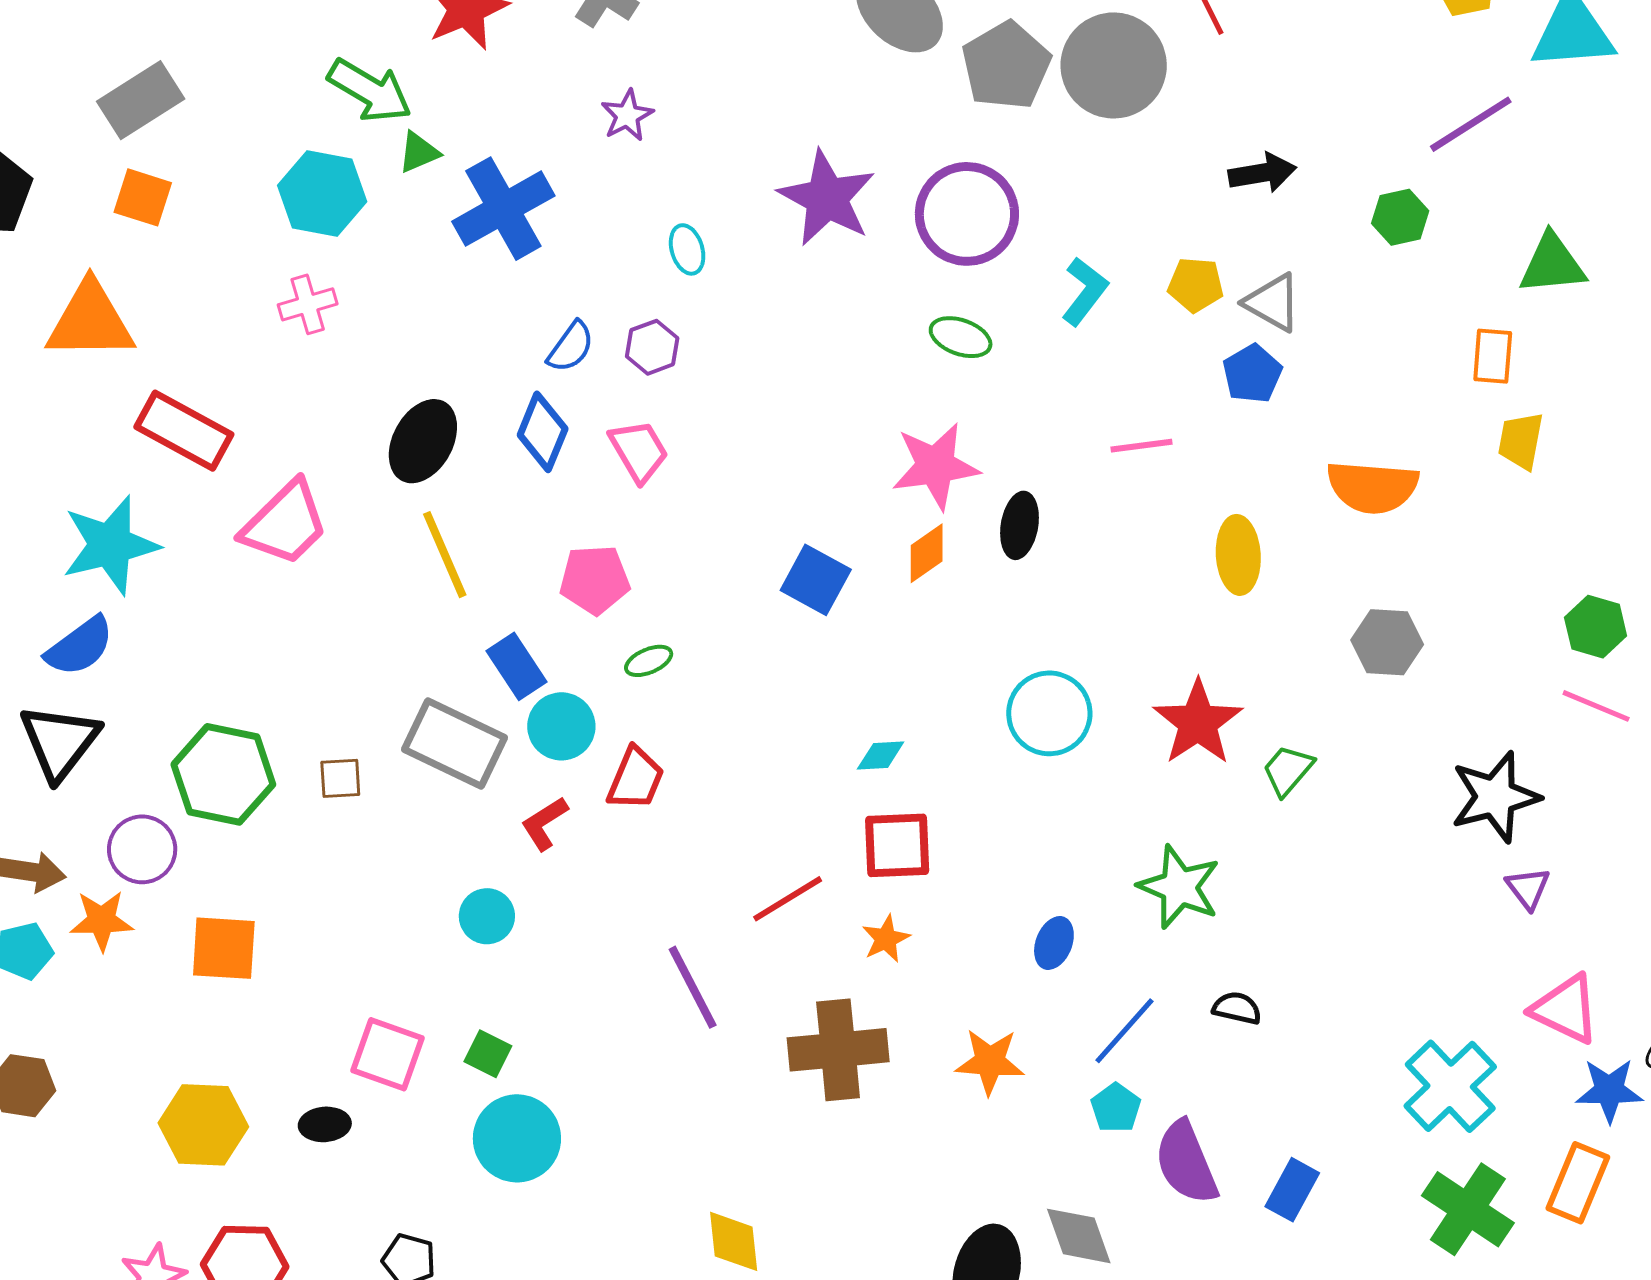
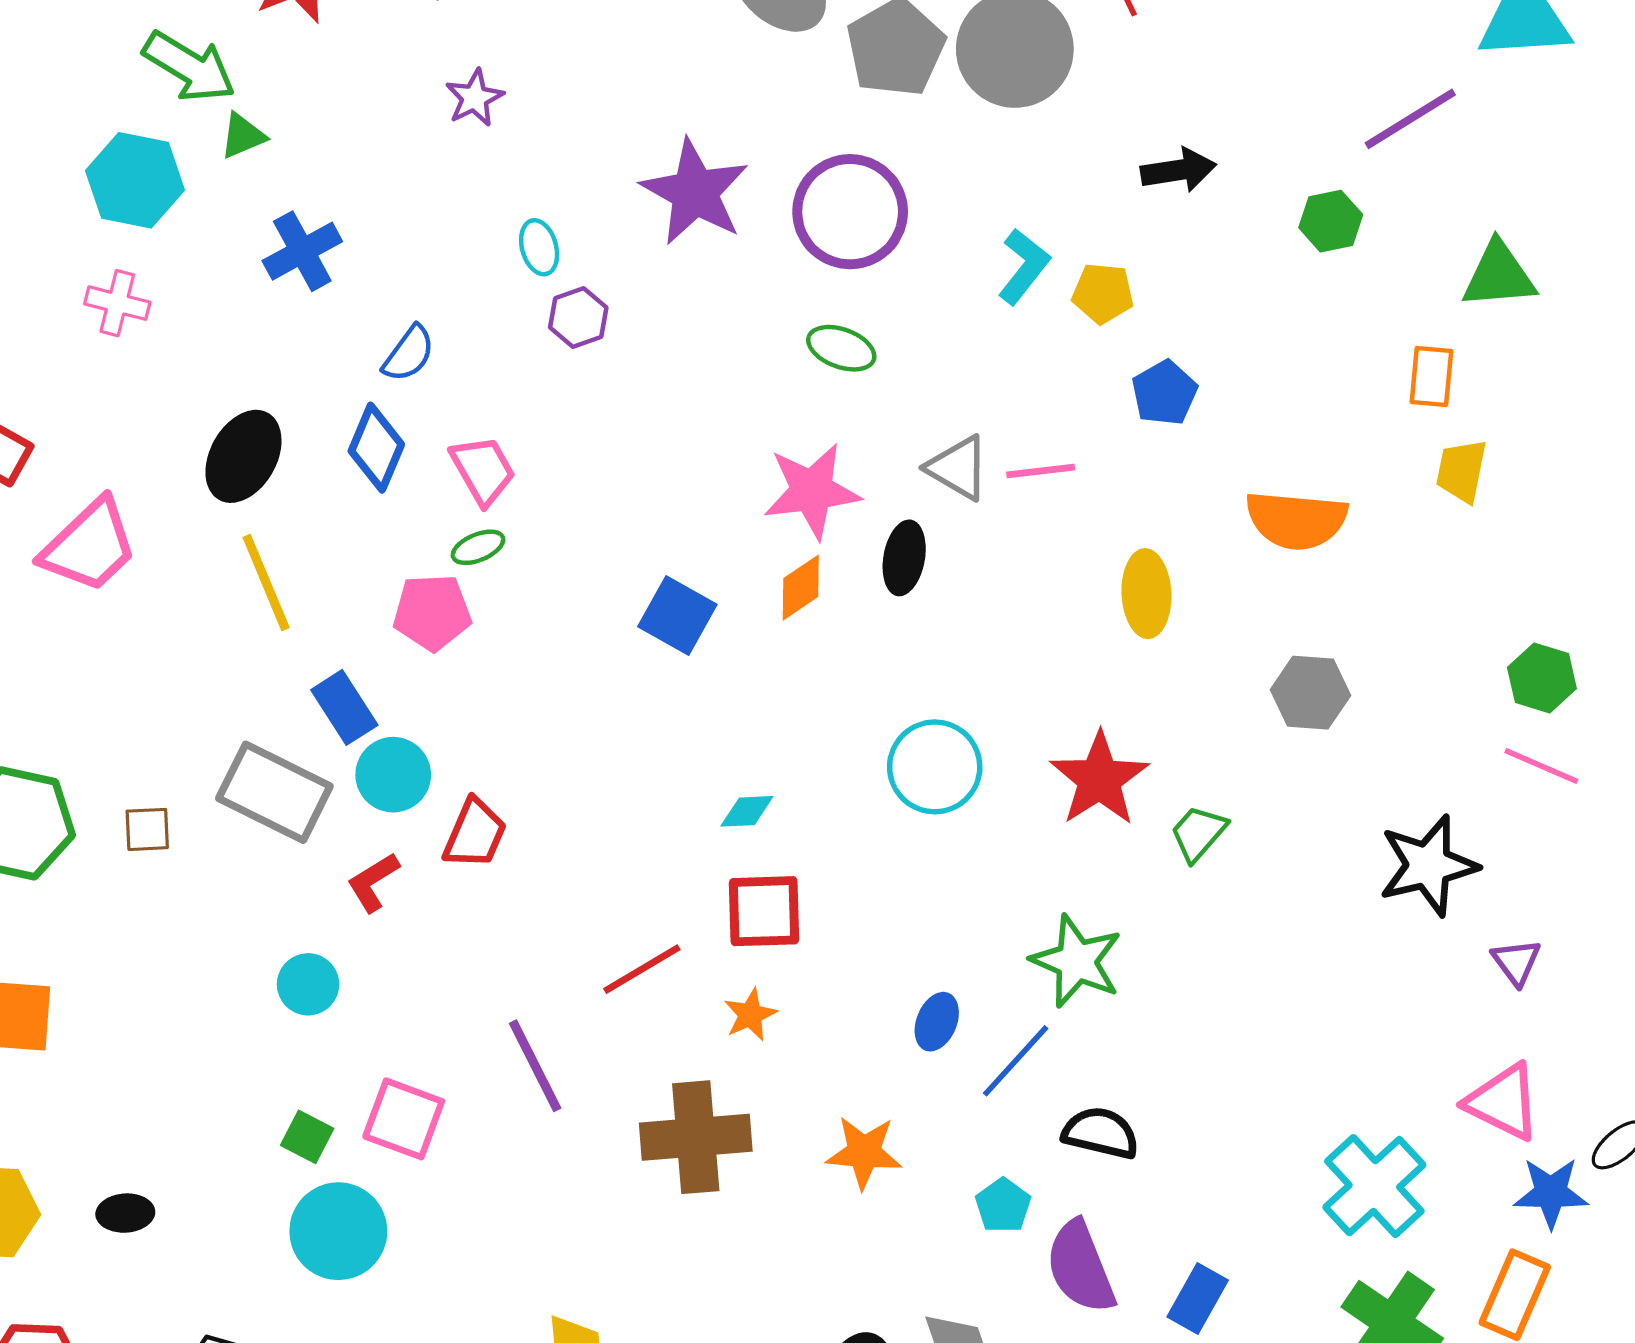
blue cross: (503, 209) -> (302, 251), moved, size x0.7
cyan L-shape: (1085, 291) -> (1024, 266), moved
gray triangle: (1273, 303) -> (958, 468), moved
pink cross: (308, 304) -> (117, 303), turned 30
purple hexagon: (652, 347) -> (578, 318), moved
green ellipse: (649, 661) -> (478, 547), moved
purple triangle: (1528, 888) -> (1516, 962), moved
black semicircle: (1237, 1008) -> (1101, 1133), moved, size x1.4
blue line: (1125, 1031) -> (1016, 1061), moved
pink square: (387, 1054) -> (404, 1119), moved

